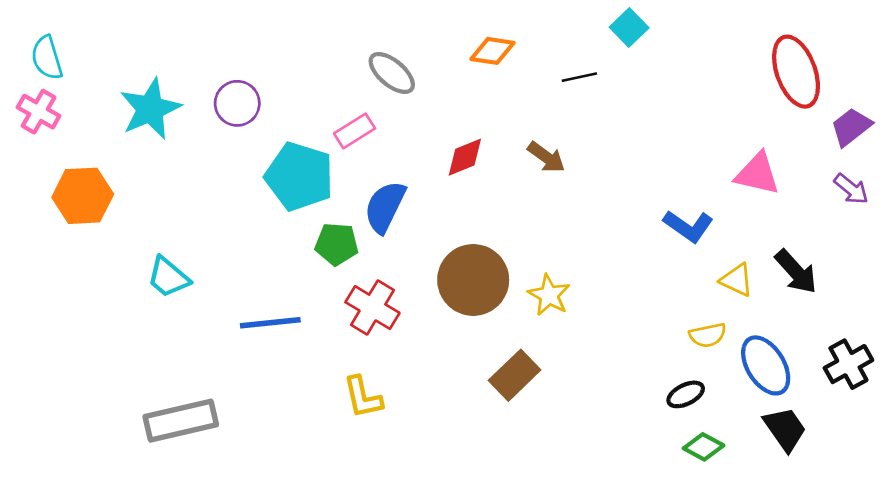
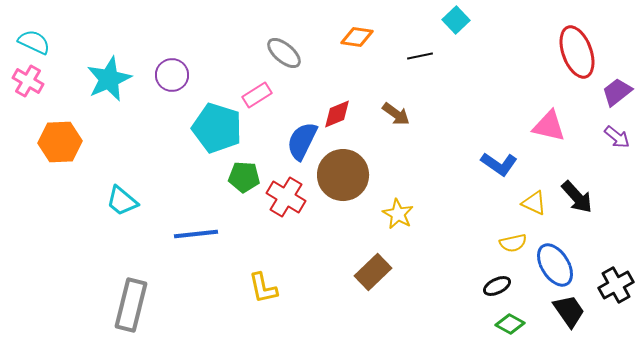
cyan semicircle: (47, 58) -> (34, 42), turned 132
blue semicircle: (385, 207) -> (302, 141), moved
brown circle: (473, 280) -> (343, 175), moved
red cross: (372, 308) -> (286, 197), moved
black cross: (848, 364) -> (616, 285), moved
gray rectangle: (181, 421) -> (131, 305), turned -63

